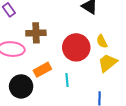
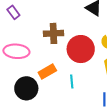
brown cross: (36, 33) -> (53, 33), moved

